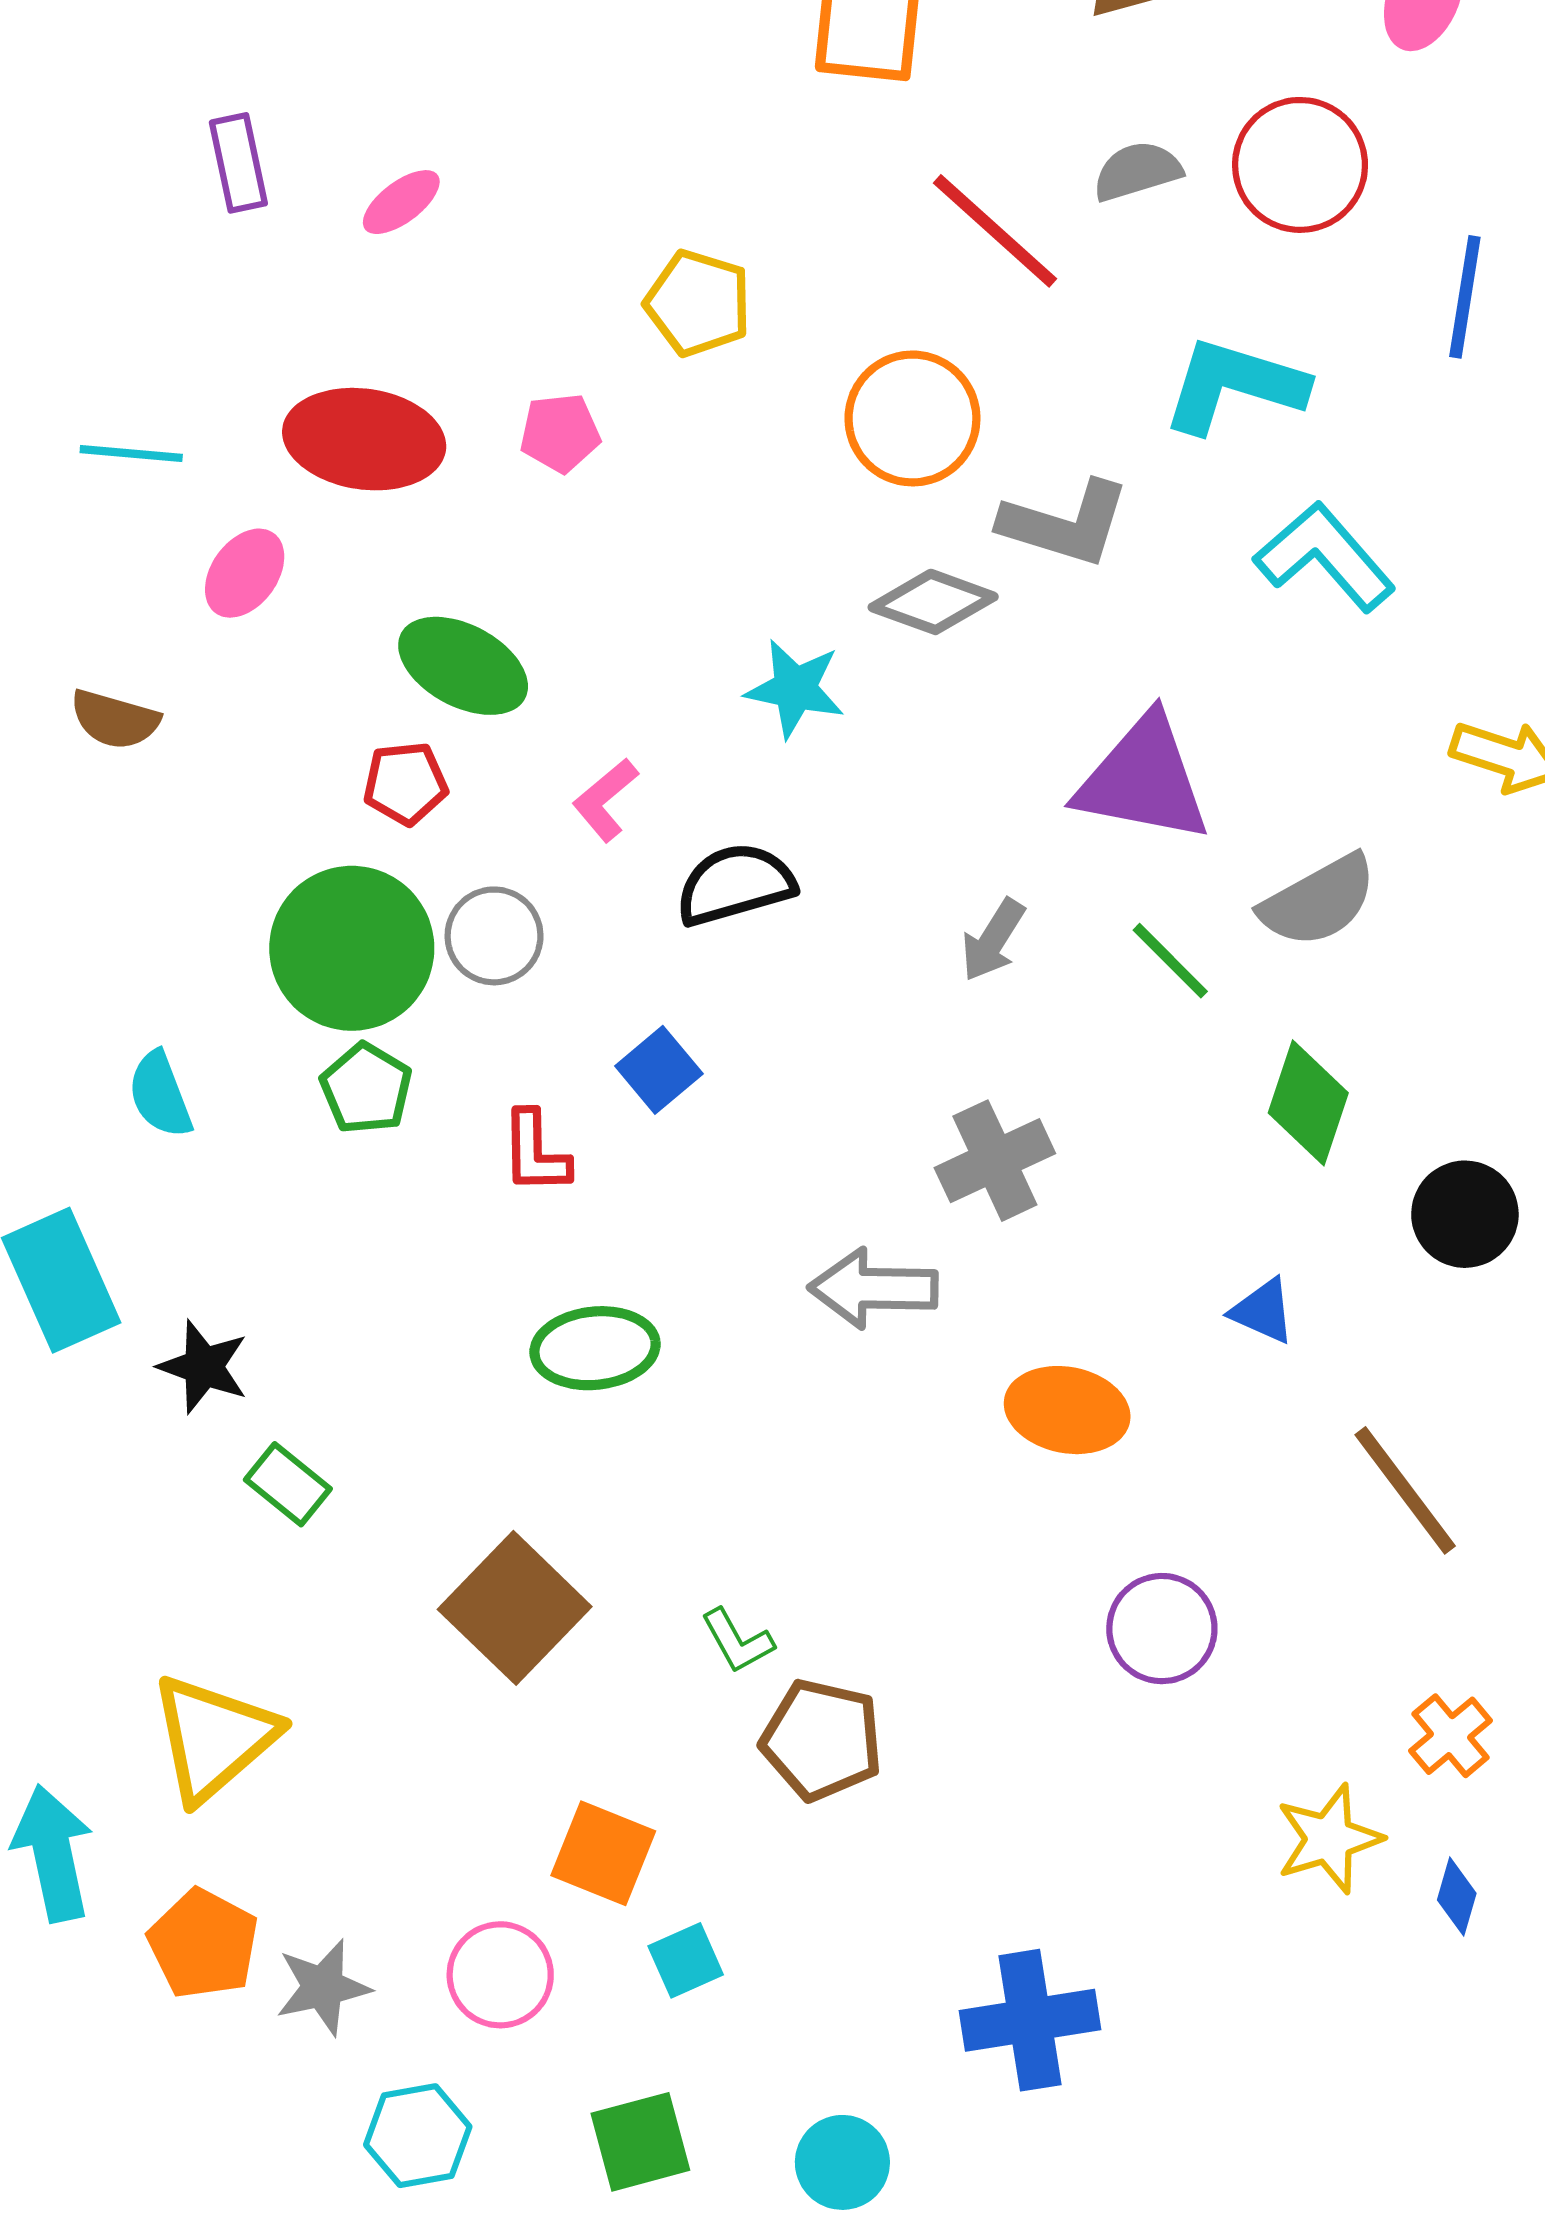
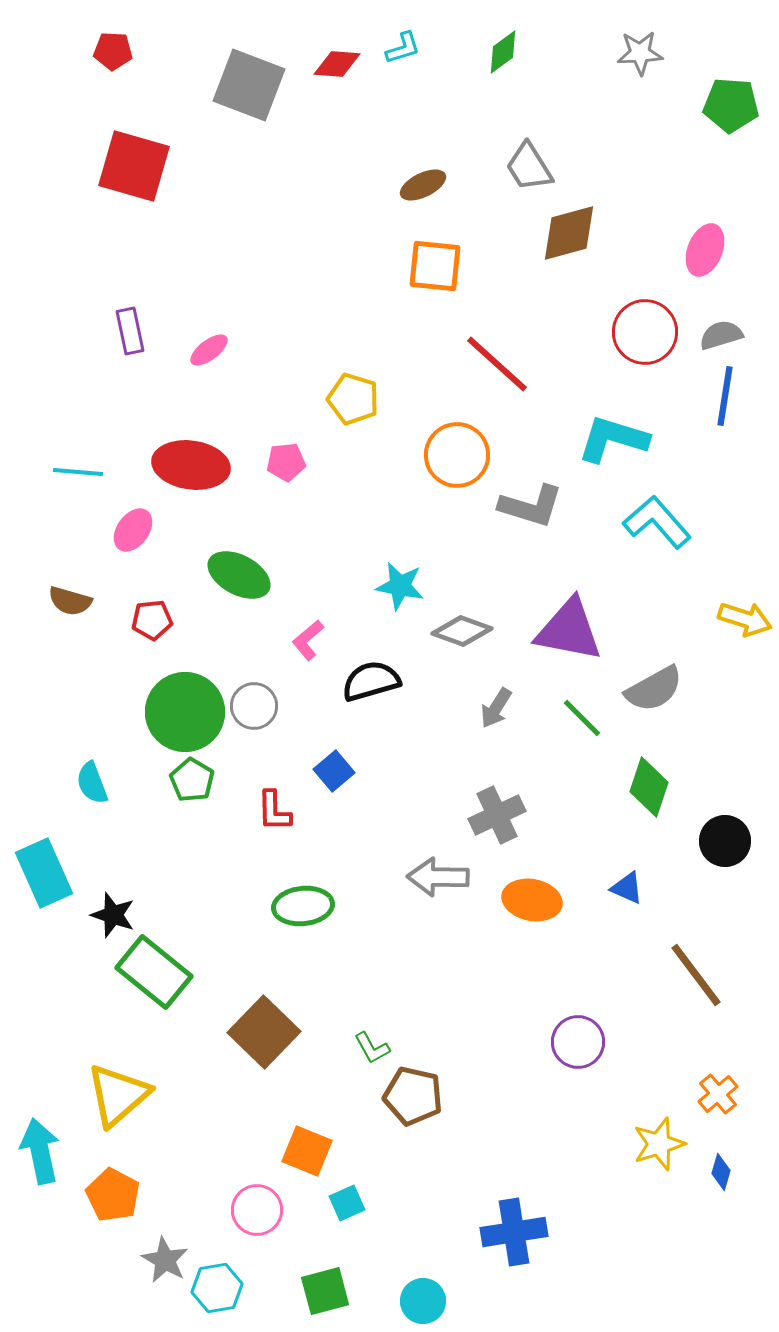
gray semicircle: (1137, 171) -> (721, 335), moved
gray diamond: (933, 602) -> (462, 631), moved
red pentagon: (405, 783) -> (152, 620), moved
orange ellipse: (1067, 1410) -> (532, 900), moved
green rectangle: (288, 1484) -> (154, 972), size x1.8
gray star: (323, 1987) -> (165, 1260), moved, turned -30

